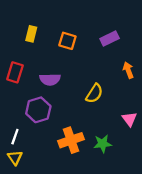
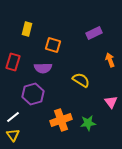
orange square: (67, 41) -> (53, 45), moved
yellow semicircle: (94, 93) -> (81, 80), turned -90
white line: (15, 137) -> (13, 117), turned 32

